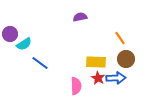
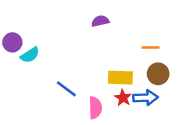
orange line: (120, 38) -> (151, 47), turned -56
blue line: (40, 63) -> (66, 89), moved

